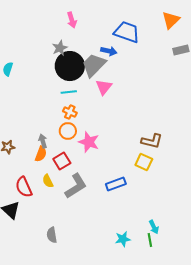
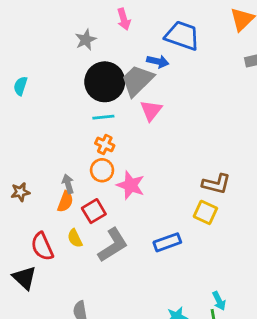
pink arrow: (72, 20) -> (124, 19), moved
gray star: (60, 48) -> (86, 40), moved

